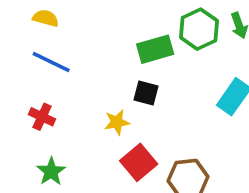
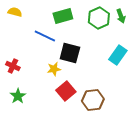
green rectangle: (155, 49) -> (63, 16), moved
blue line: (51, 62) -> (45, 36), moved
black square: (146, 93) -> (70, 53), size x1.5

